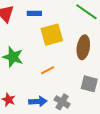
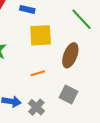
orange line: (48, 70) -> (38, 73), moved

